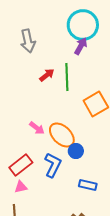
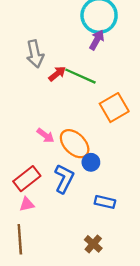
gray arrow: (28, 41) -> (35, 54), moved
green line: (67, 77) -> (80, 76), turned -64

